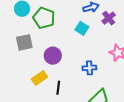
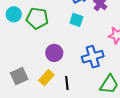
gray square: (24, 42) -> (19, 76), moved
blue cross: (89, 68) -> (93, 57), size x1.5

